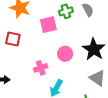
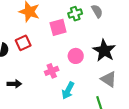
red square: (13, 39) -> (23, 43), turned -35

